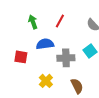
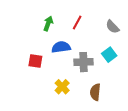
green arrow: (33, 22) -> (48, 24), turned 40
brown semicircle: (77, 86) -> (95, 92), turned -147

